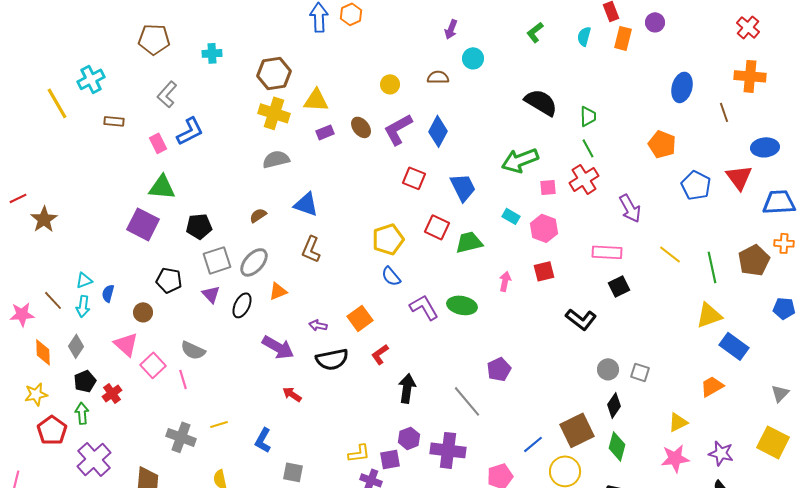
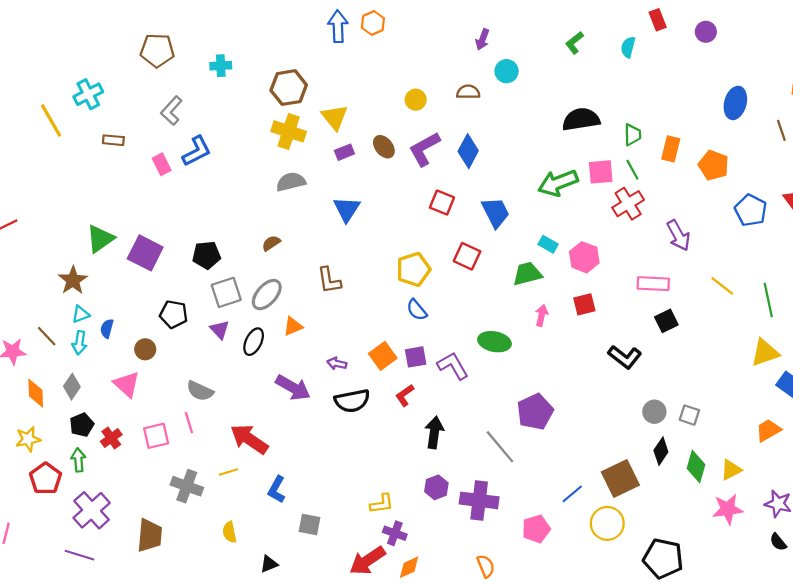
orange rectangle: (623, 38) -> (671, 149), moved
yellow triangle: (316, 100) -> (335, 117), turned 48
black semicircle: (541, 102) -> (581, 119), turned -40
green triangle: (162, 187) -> (100, 239), moved, turned -40
pink square: (548, 187) -> (601, 172), moved, size x1.4
blue triangle: (306, 204) -> (347, 209), moved, turned 44
brown star: (44, 219) -> (73, 280), moved
green trapezoid: (469, 242) -> (527, 274), moved
brown L-shape: (311, 249) -> (329, 280), turned -32
purple L-shape: (424, 307) -> (453, 366), moved
pink square: (153, 365) -> (156, 436), moved, turned 30
purple pentagon: (499, 369) -> (535, 412), size x1.4
red arrow: (292, 394) -> (249, 439), moved, size x1.8
green diamond: (617, 446) -> (696, 466), moved
purple square: (390, 459) -> (416, 357), moved

